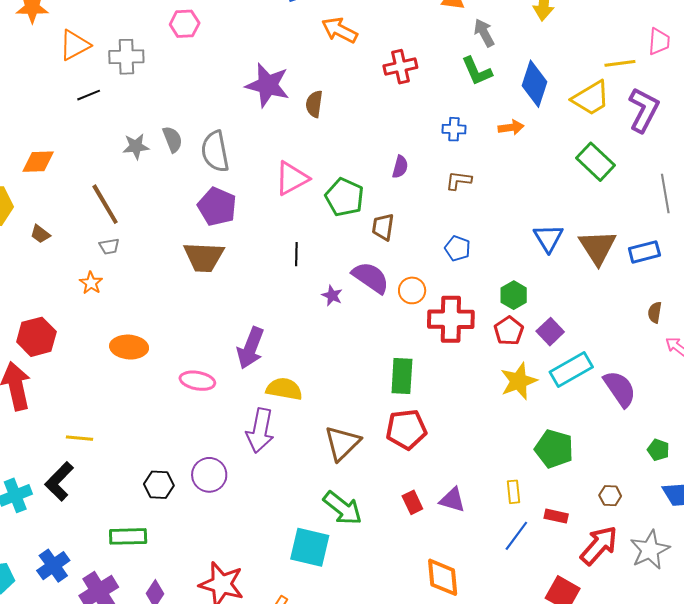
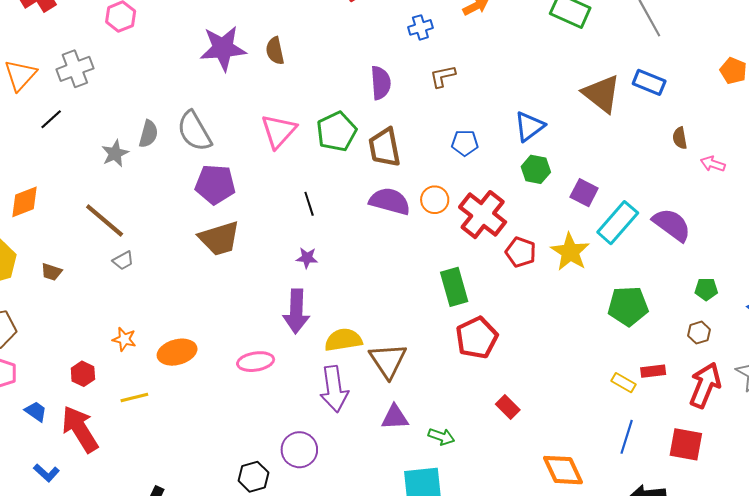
gray semicircle: (173, 139) -> (148, 134), turned 56
purple semicircle: (400, 167) -> (381, 83), size x1.4
green pentagon: (344, 197) -> (336, 132), turned -30
brown trapezoid: (383, 227) -> (385, 147), size x1.4
blue triangle: (548, 238) -> (529, 126), moved, turned 44
blue rectangle: (644, 252) -> (649, 82), turned 56
orange star: (91, 283) -> (124, 339), moved
purple star: (332, 296) -> (307, 258), moved
red cross: (451, 319) -> (483, 215), turned -33
red pentagon: (509, 331) -> (521, 252), moved
red hexagon: (36, 337) -> (83, 374), size x0.6
yellow line: (79, 438) -> (134, 397), moved
brown triangle: (342, 443) -> (388, 361), moved
green pentagon: (658, 450) -> (706, 289), moved
yellow rectangle: (514, 492) -> (624, 383), moved, turned -35
purple triangle: (452, 500) -> (395, 417), moved
green arrow: (343, 508) -> (441, 437), size x0.6
blue line: (516, 536) -> (627, 437), moved

